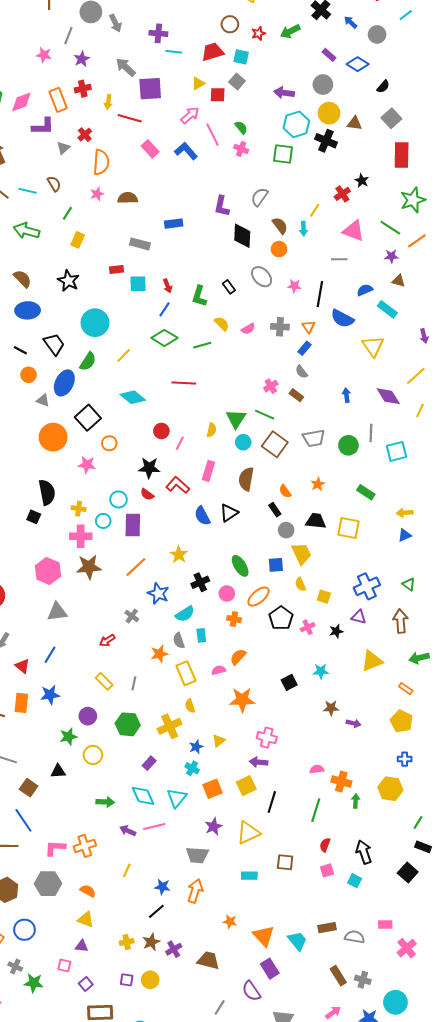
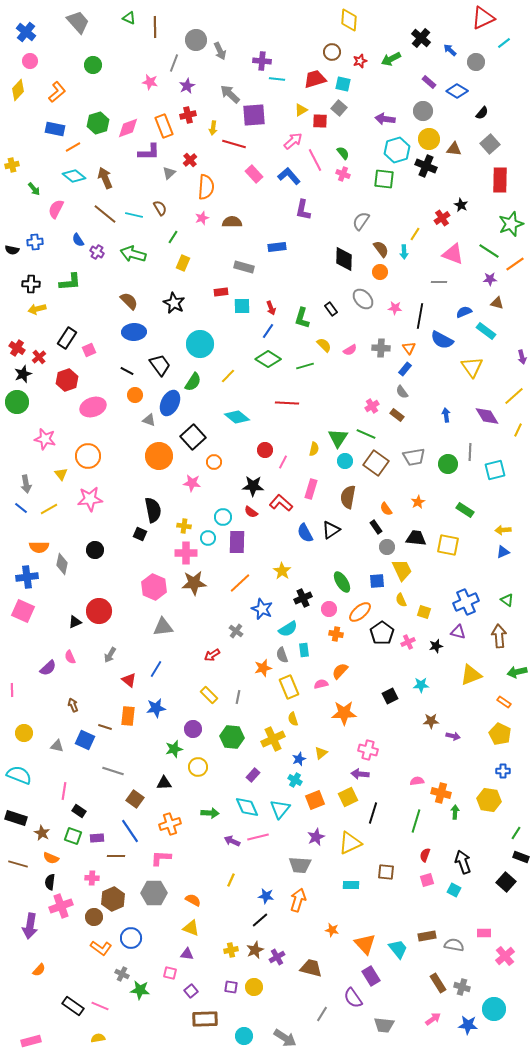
purple L-shape: (222, 206) -> (303, 210), moved
orange cross: (85, 846) -> (170, 824), moved

